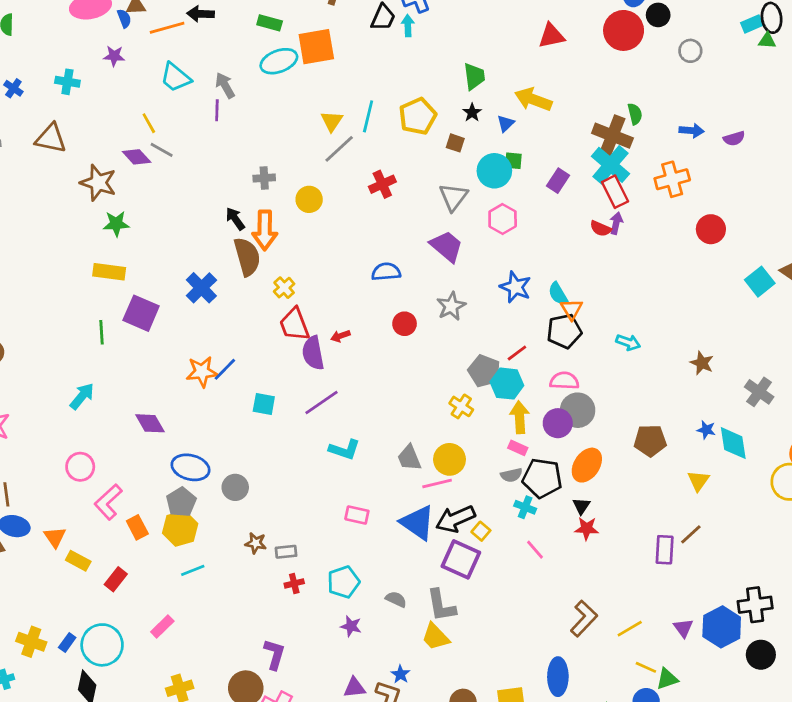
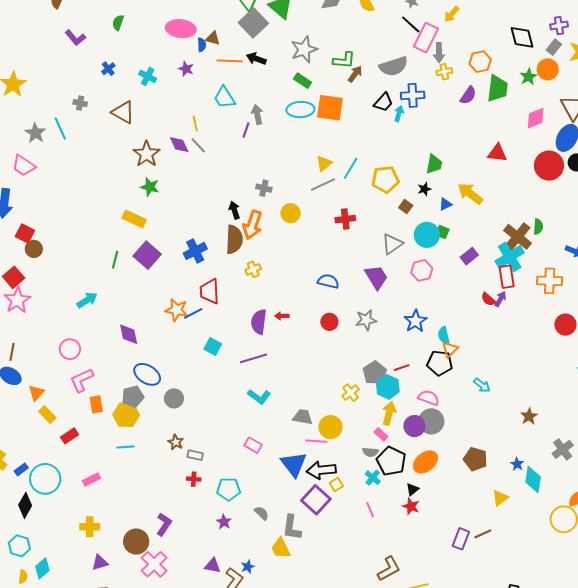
red trapezoid: (294, 324) -> (210, 291), moved
gray trapezoid: (409, 458) -> (303, 417), turned 105

